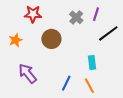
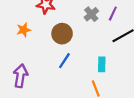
purple arrow: (28, 73) -> (20, 76), moved, turned 40
blue line: (66, 83) -> (64, 61), moved

